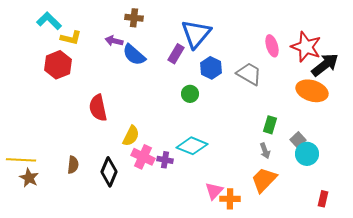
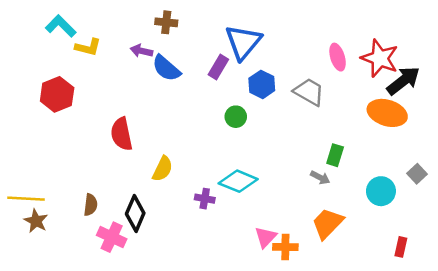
red hexagon: (58, 65) -> (57, 94), moved
gray square: (298, 140) -> (417, 174), moved
gray arrow: (265, 151) -> (320, 177), moved, turned -42
pink cross: (143, 157) -> (112, 237), moved

